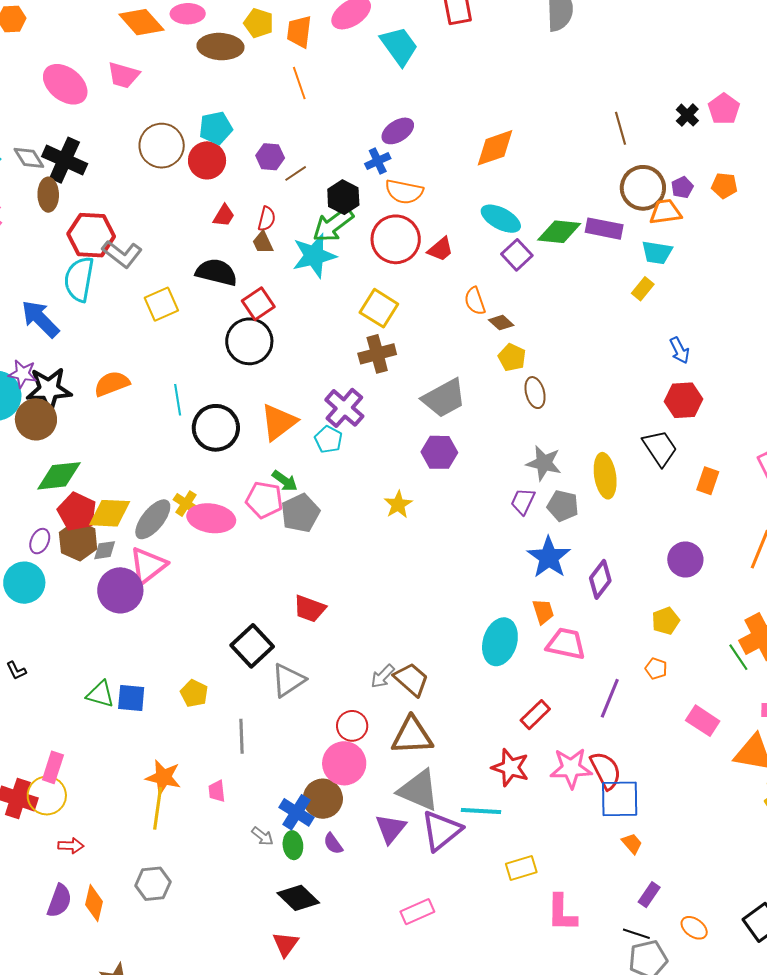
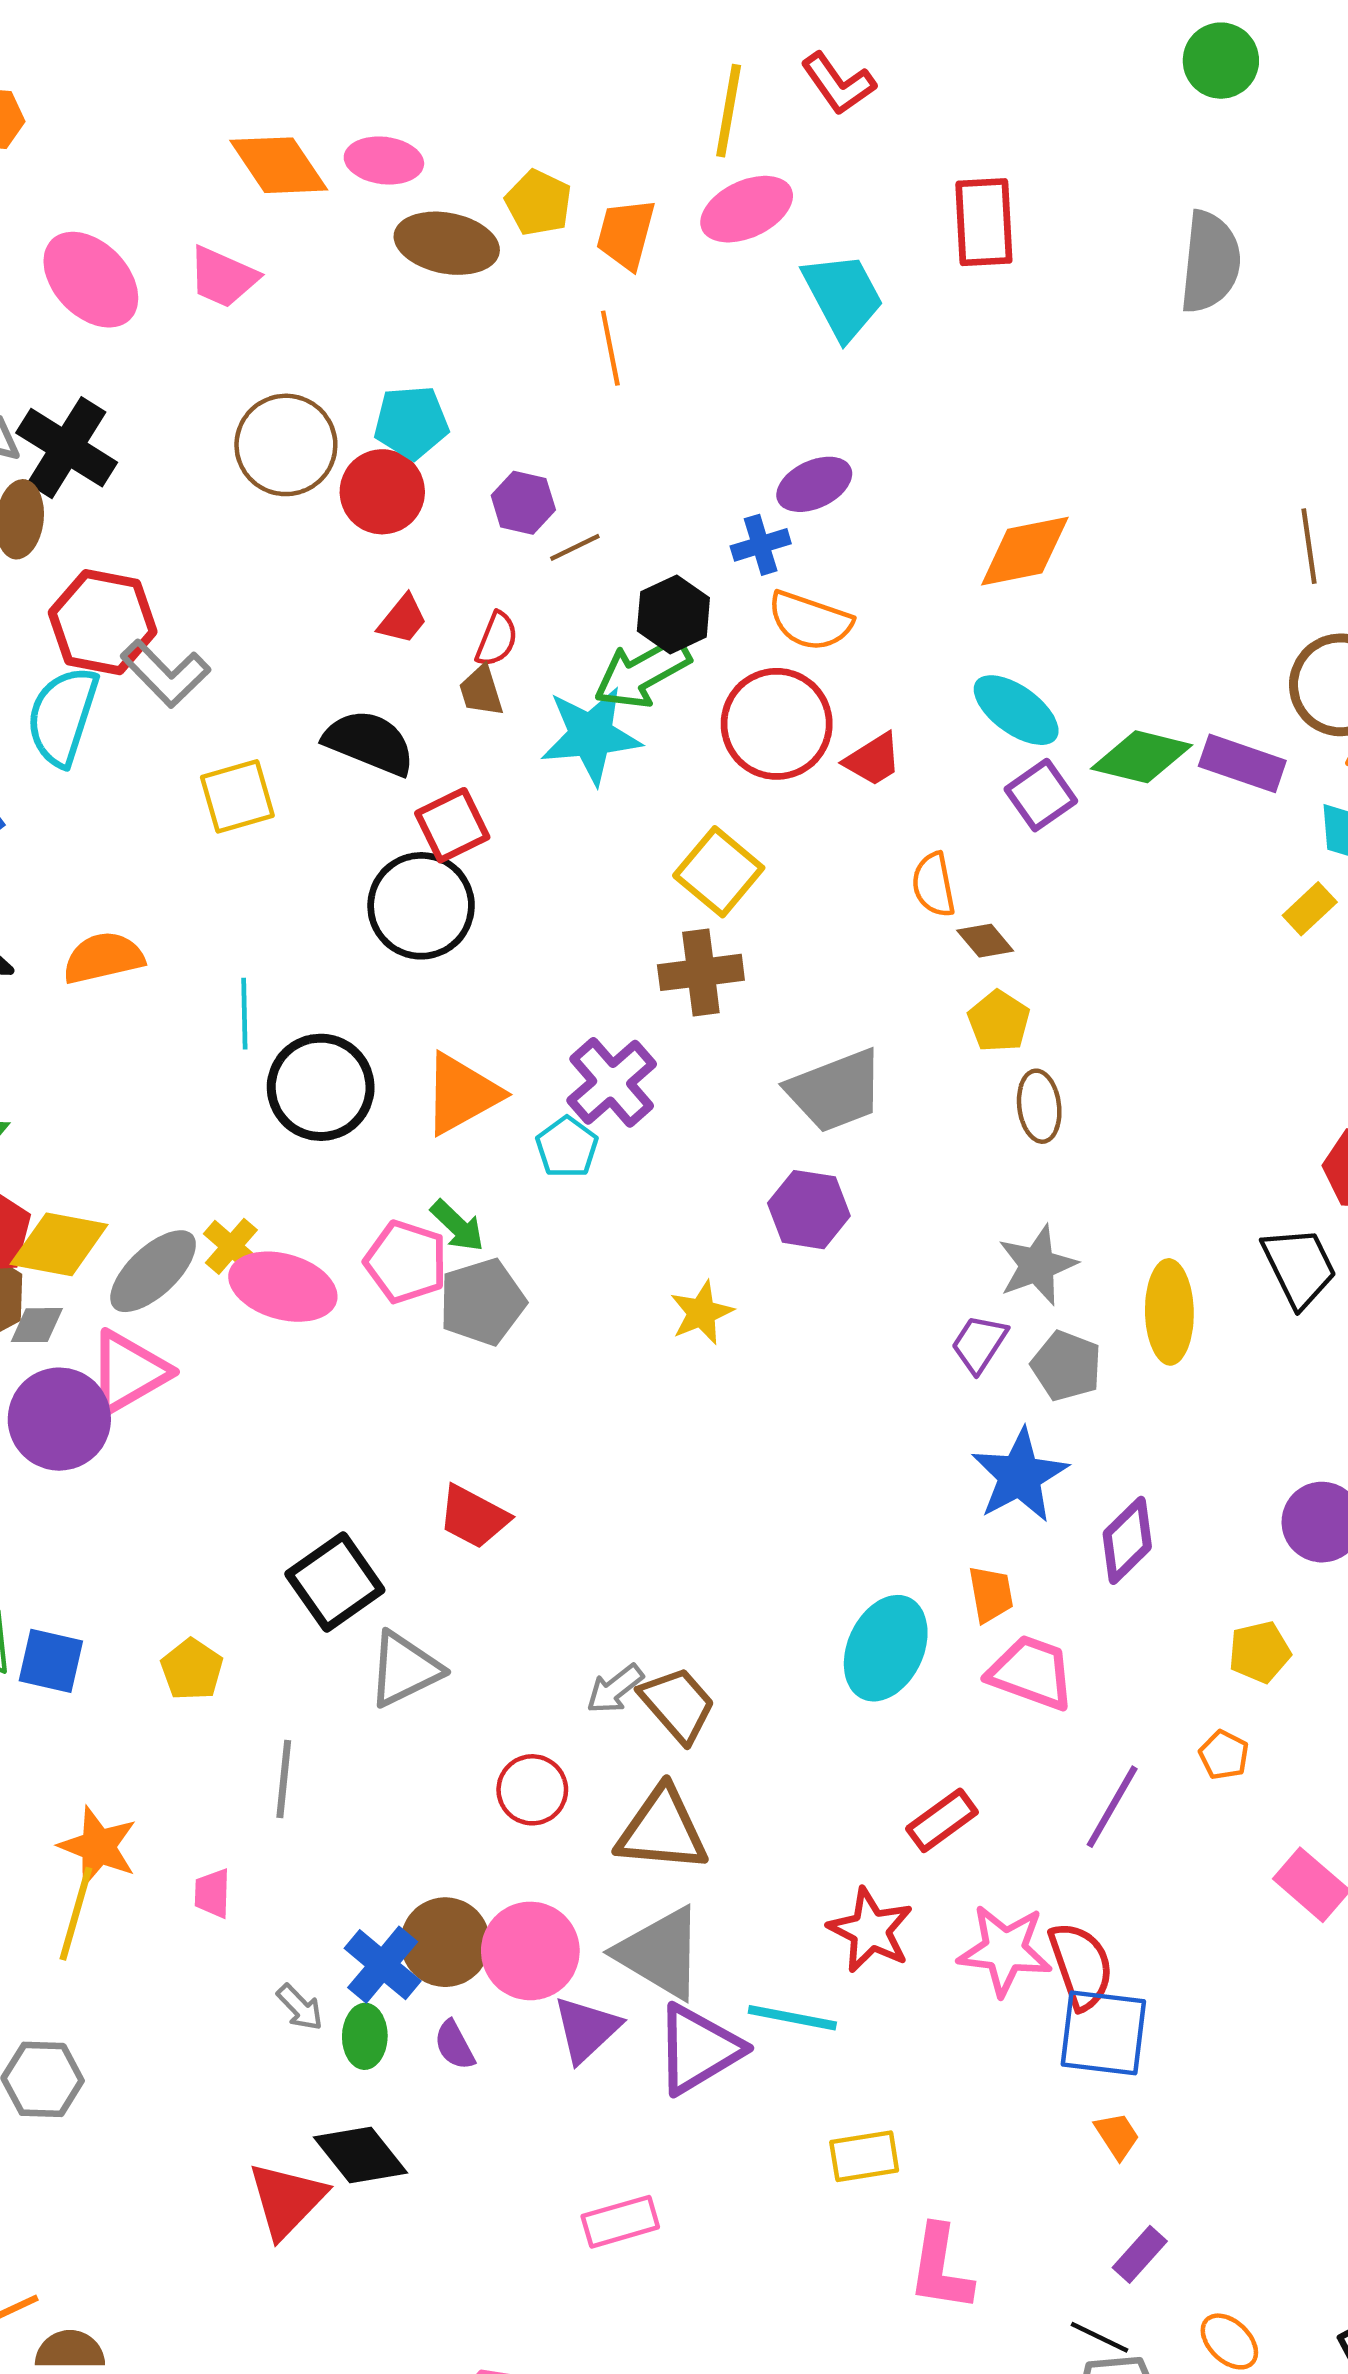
gray star: (544, 463) -> (1037, 1265), turned 30
pink circle: (344, 763) -> (530, 1951), moved
red triangle: (285, 944) -> (287, 2200), moved, size x1.4

